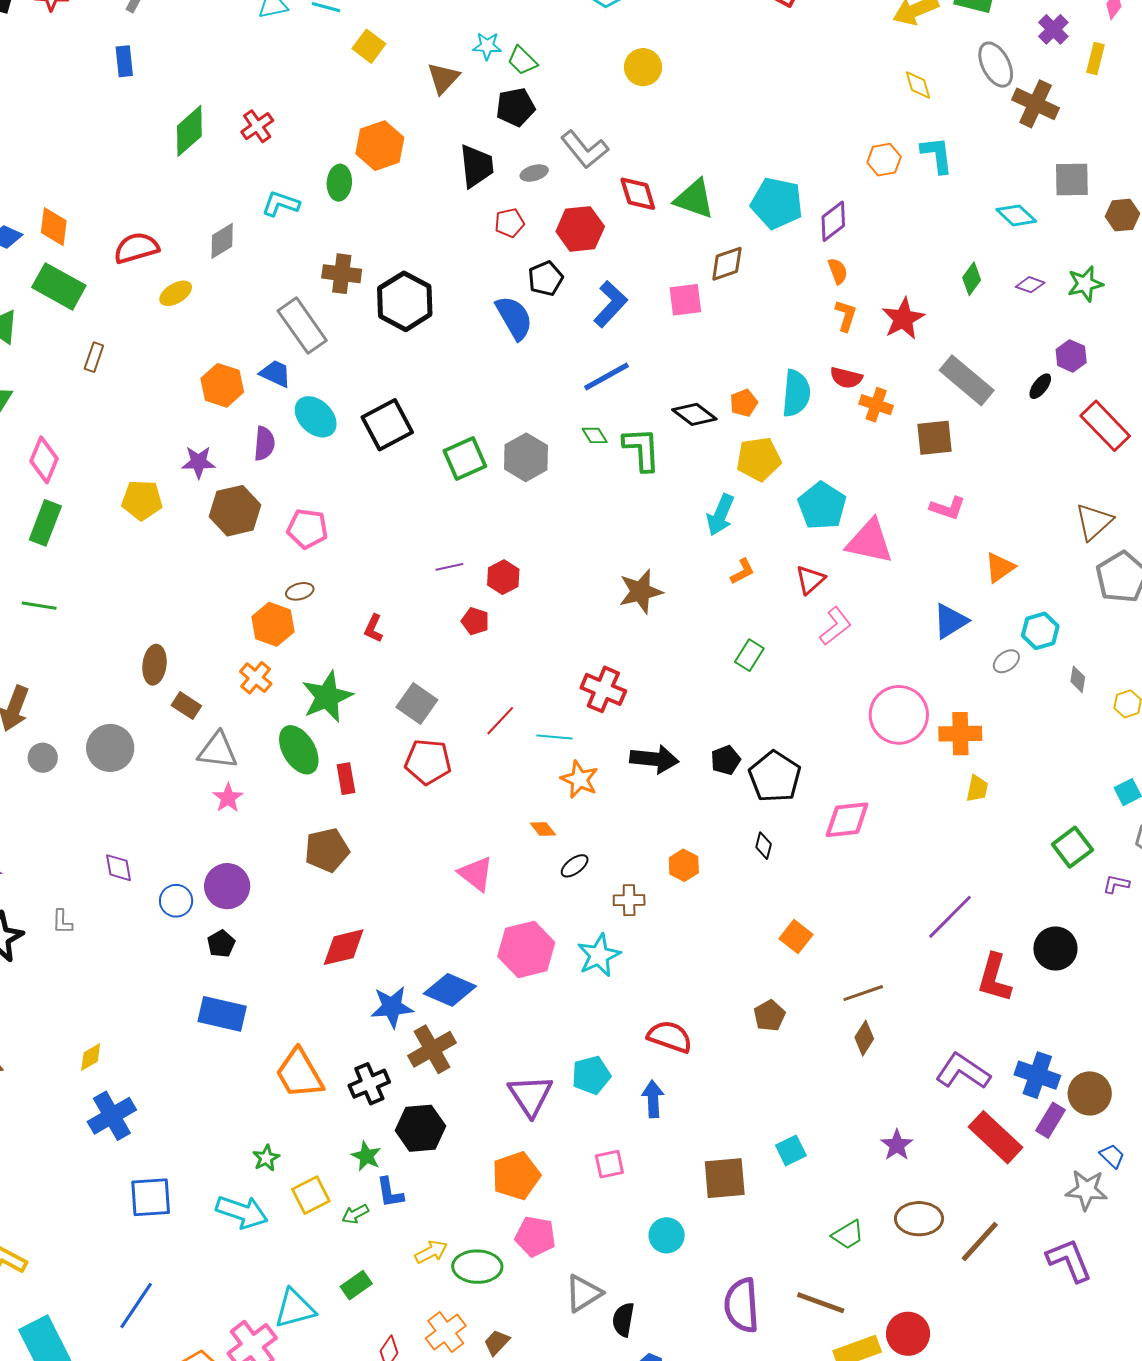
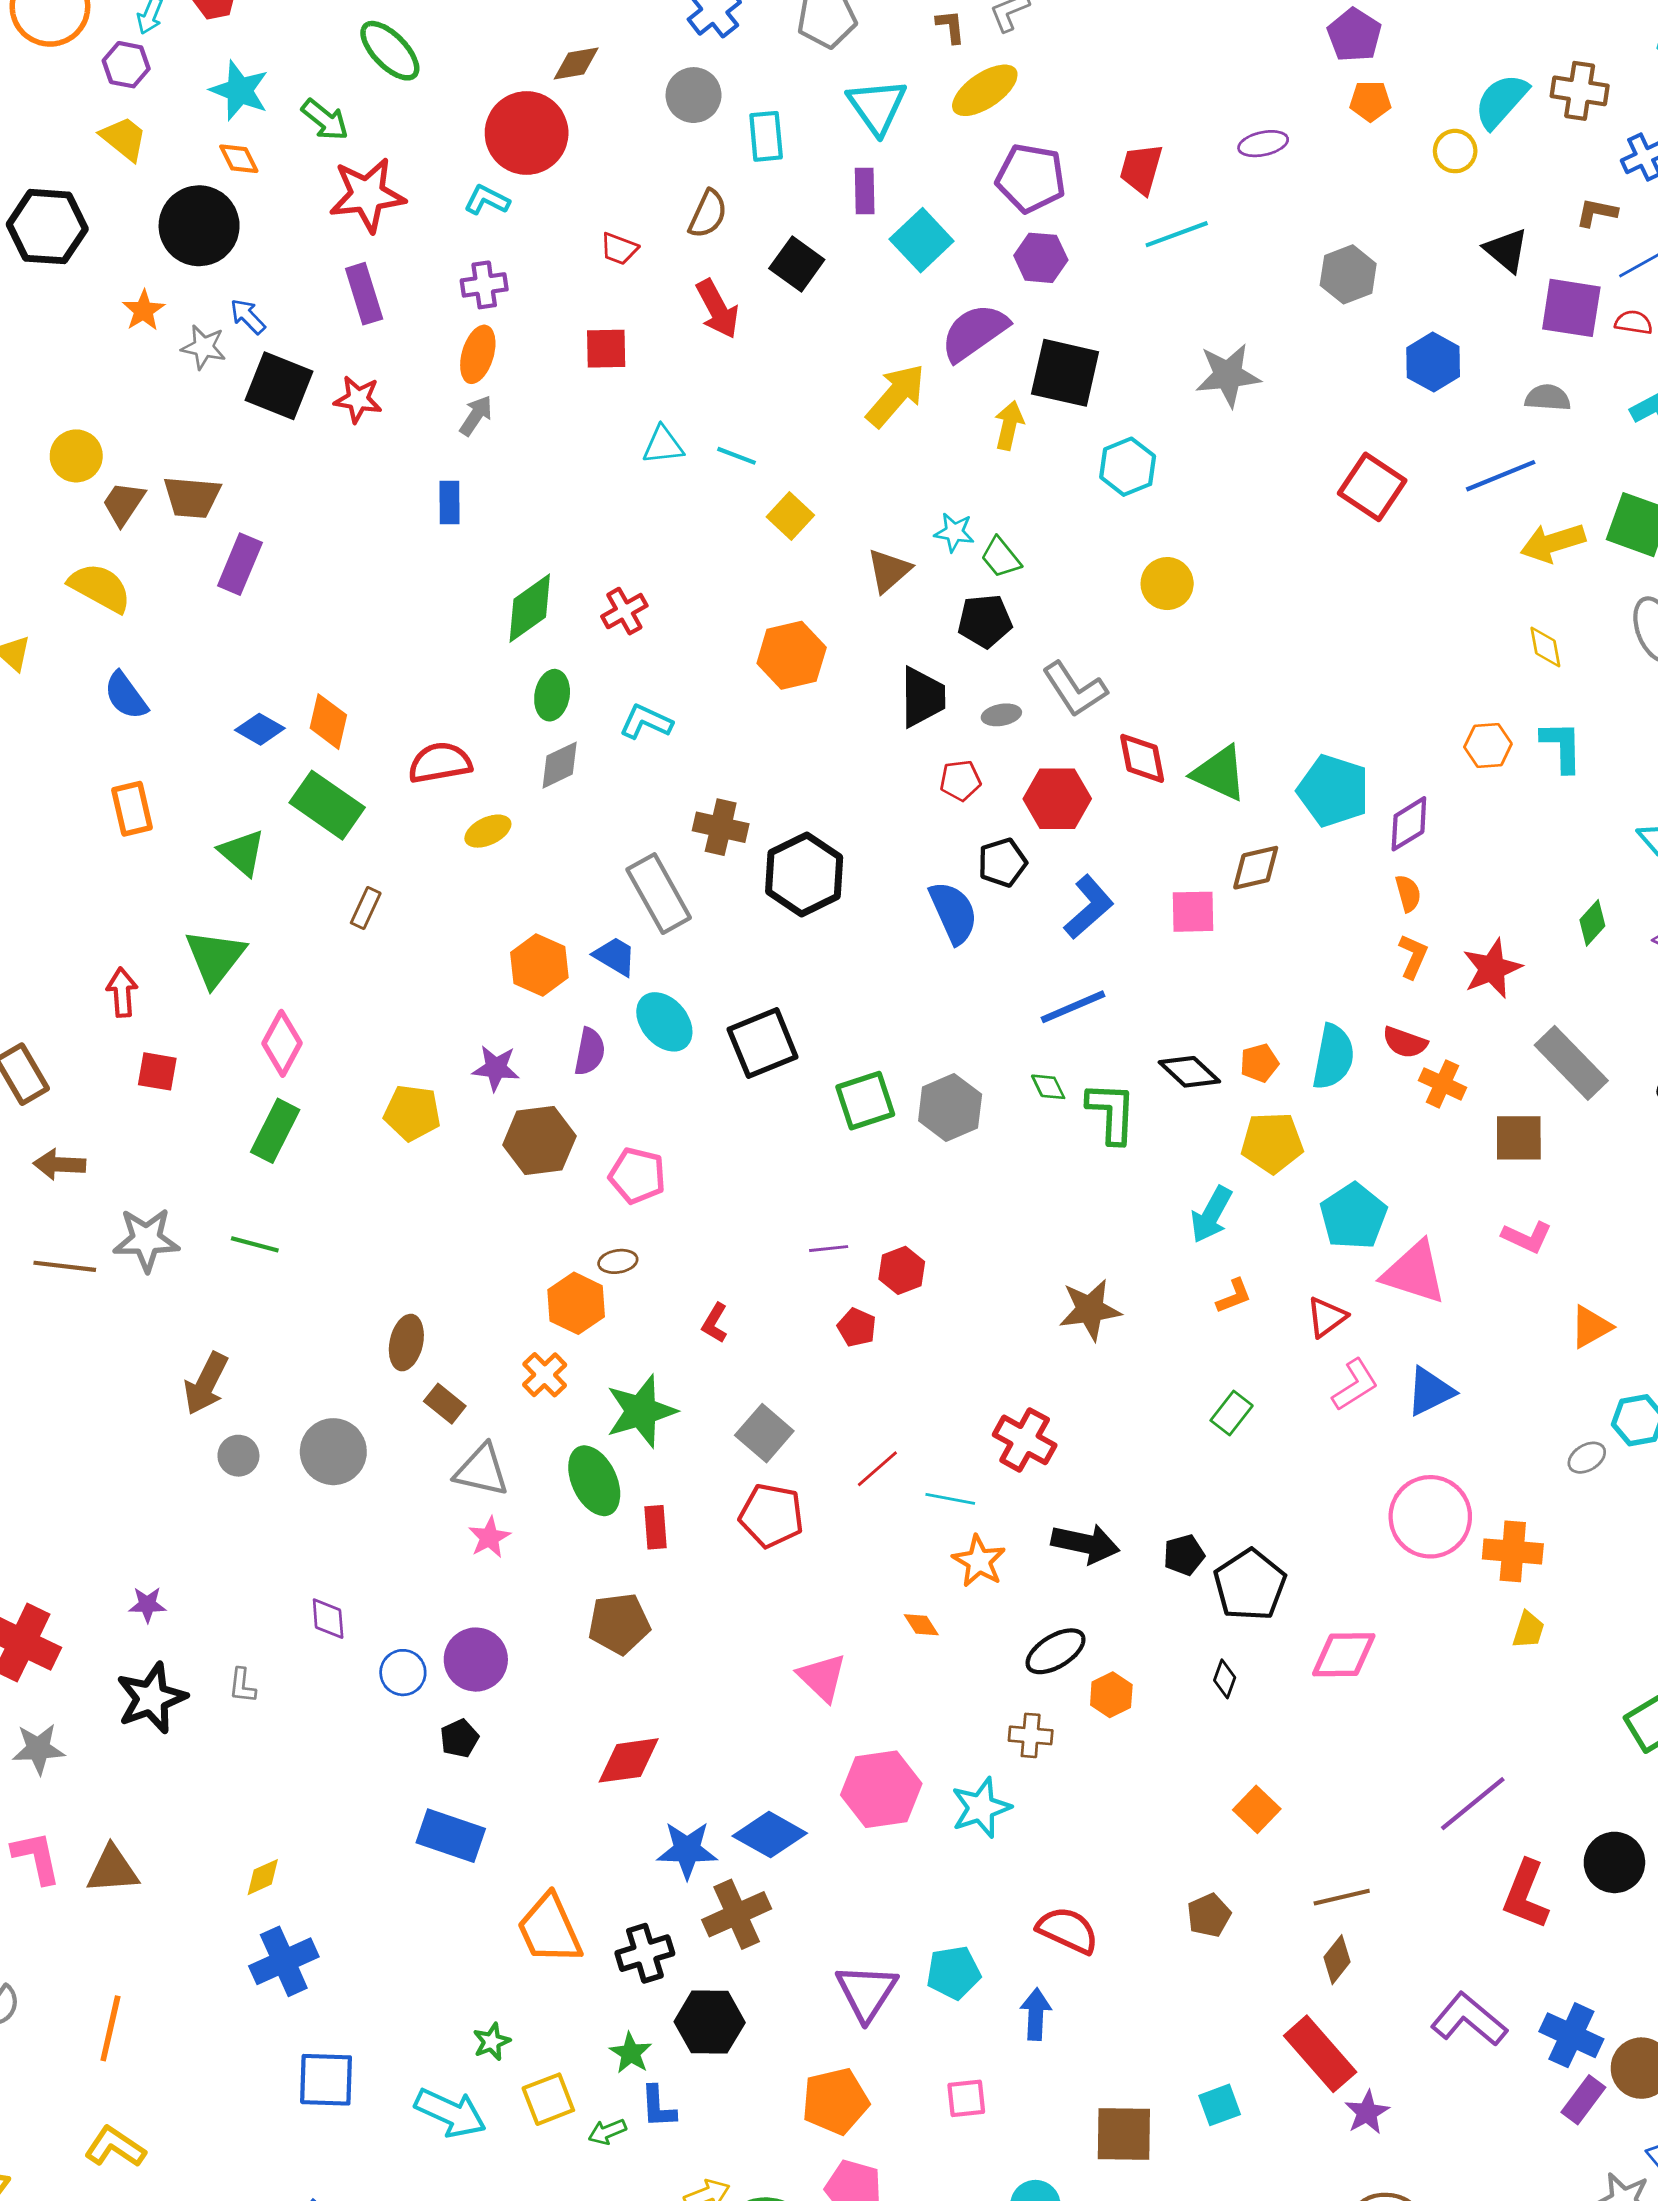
green ellipse: (339, 183) -> (552, 695), moved
blue triangle: (950, 621) -> (1430, 1391), moved
black ellipse: (575, 866) -> (1056, 1651), moved, size x1.5
red rectangle: (996, 1137) -> (1320, 2054), moved

